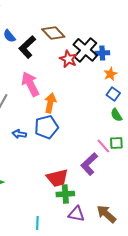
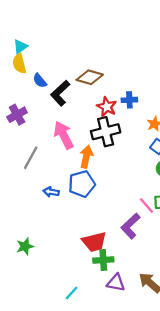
brown diamond: (53, 33) -> (90, 77), turned -30
black cross: (85, 50) -> (106, 132), moved, turned 35
blue cross: (102, 53) -> (129, 100), moved
cyan line: (37, 223) -> (72, 293), turned 40

